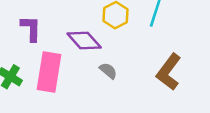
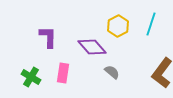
pink rectangle: (49, 72) -> (63, 73), size x0.6

